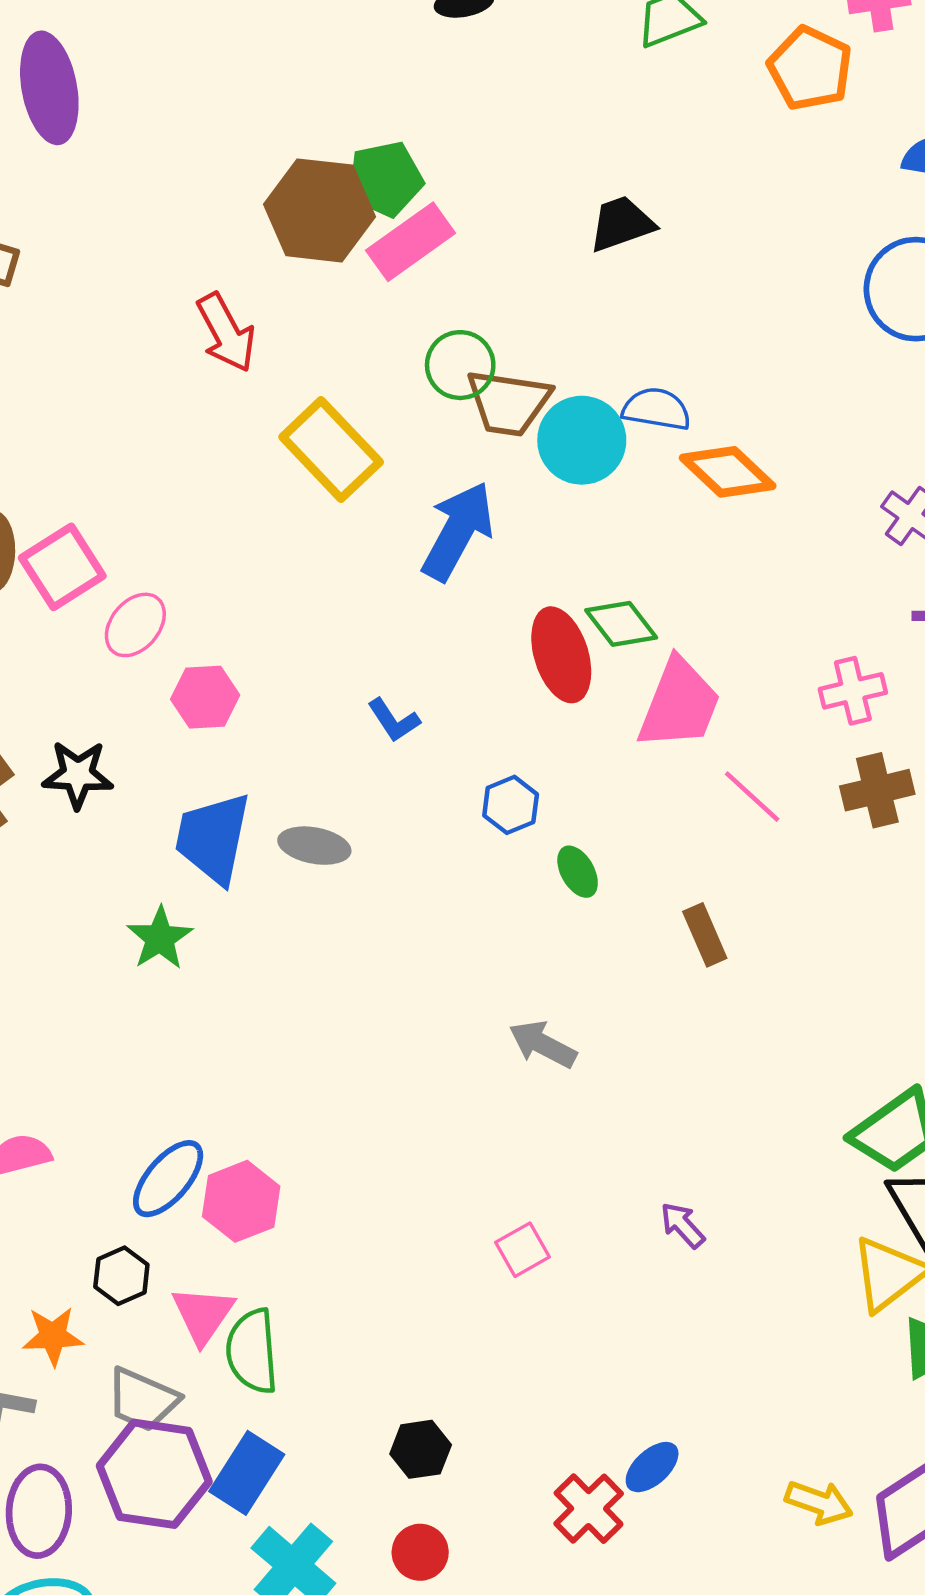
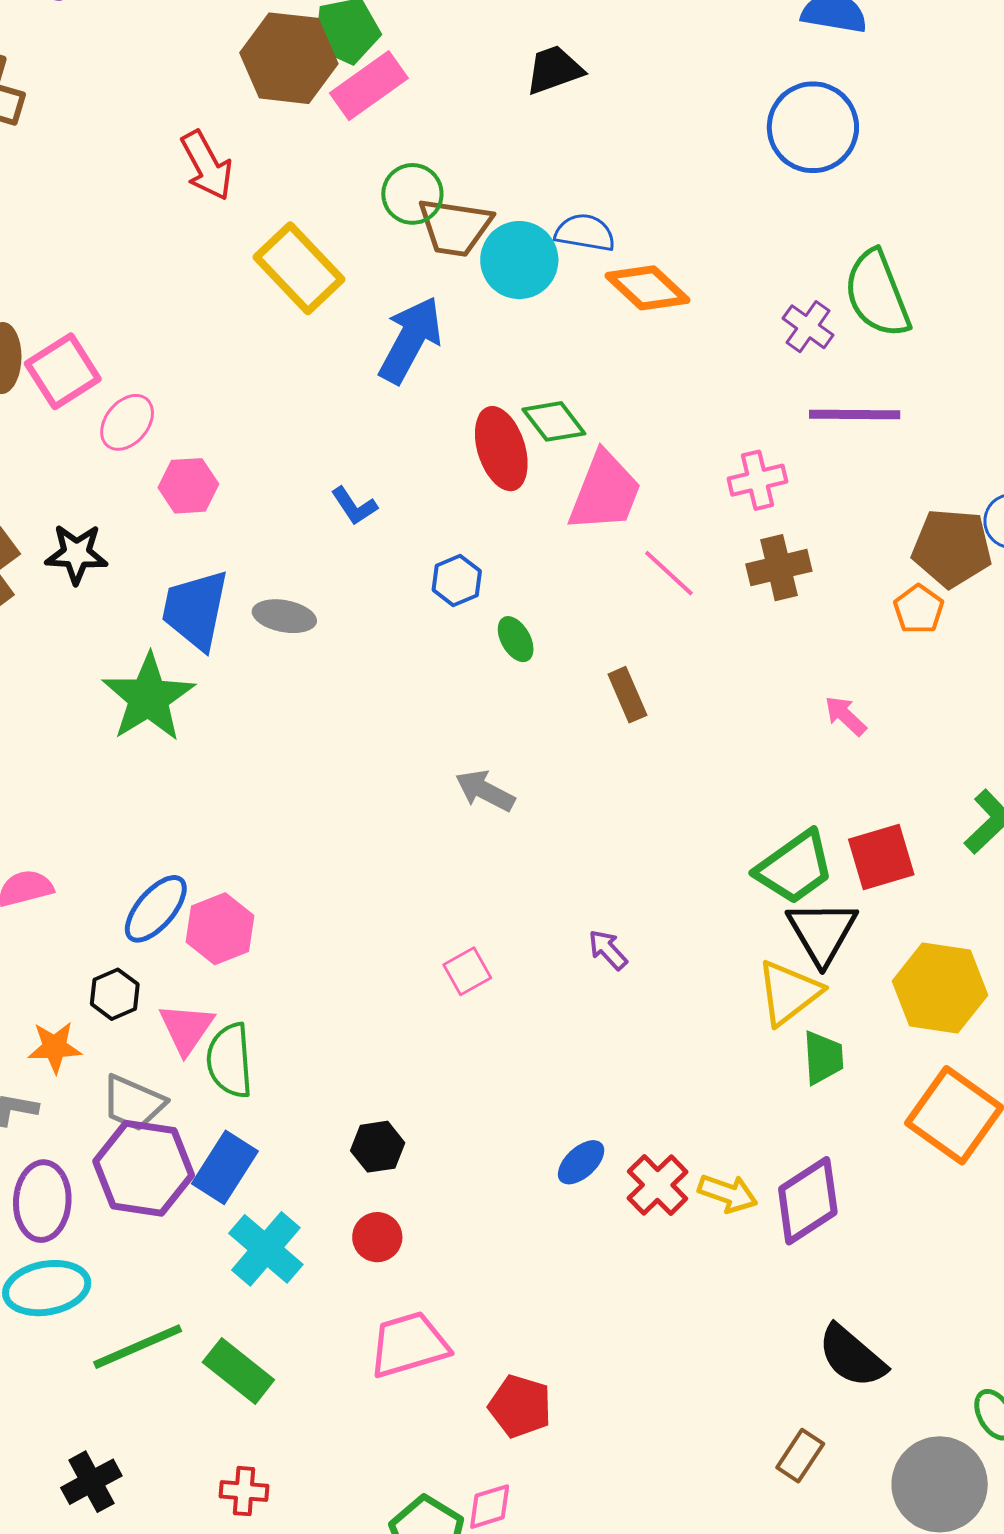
green star: (160, 938) -> (149, 698), size x1.6
red cross: (589, 1509) -> (658, 1185), moved

